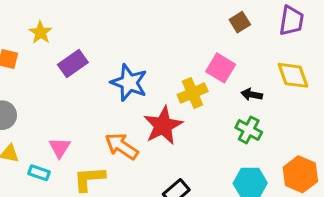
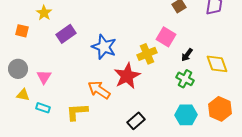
yellow diamond: (293, 75) -> (217, 64), moved
black arrow: (252, 95) -> (187, 55), turned -64
pink triangle: (60, 148) -> (44, 77), moved

